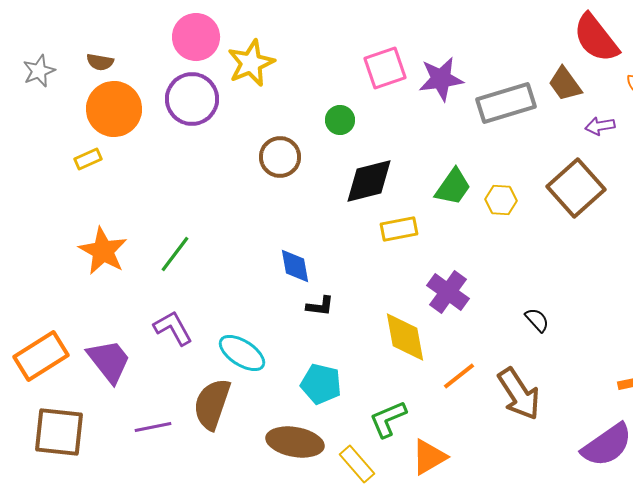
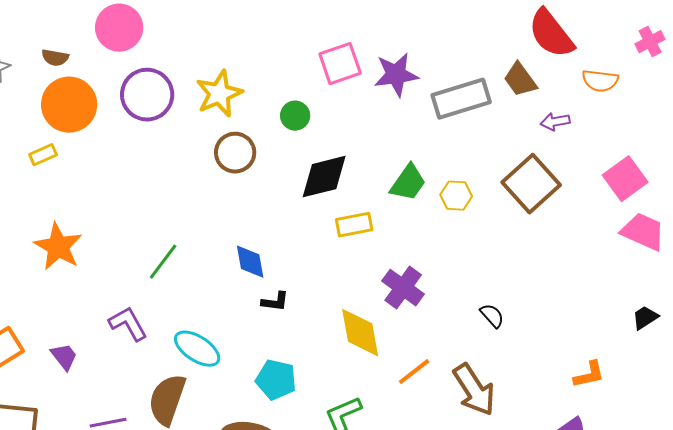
pink circle: (196, 37) -> (119, 28), moved
yellow star: (251, 63) -> (219, 94), moved
green line: (175, 254) -> (163, 262), moved
purple trapezoid: (109, 361) -> (64, 357), size x0.6

